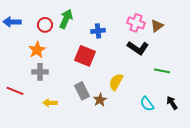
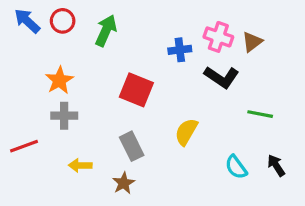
blue arrow: (12, 22) -> (27, 21), moved, turned 42
red circle: (45, 25) -> (63, 21), moved
blue cross: (98, 31) -> (180, 50), moved
red line: (15, 91) -> (24, 146), turned -42
brown star: (100, 100) -> (124, 183), moved

